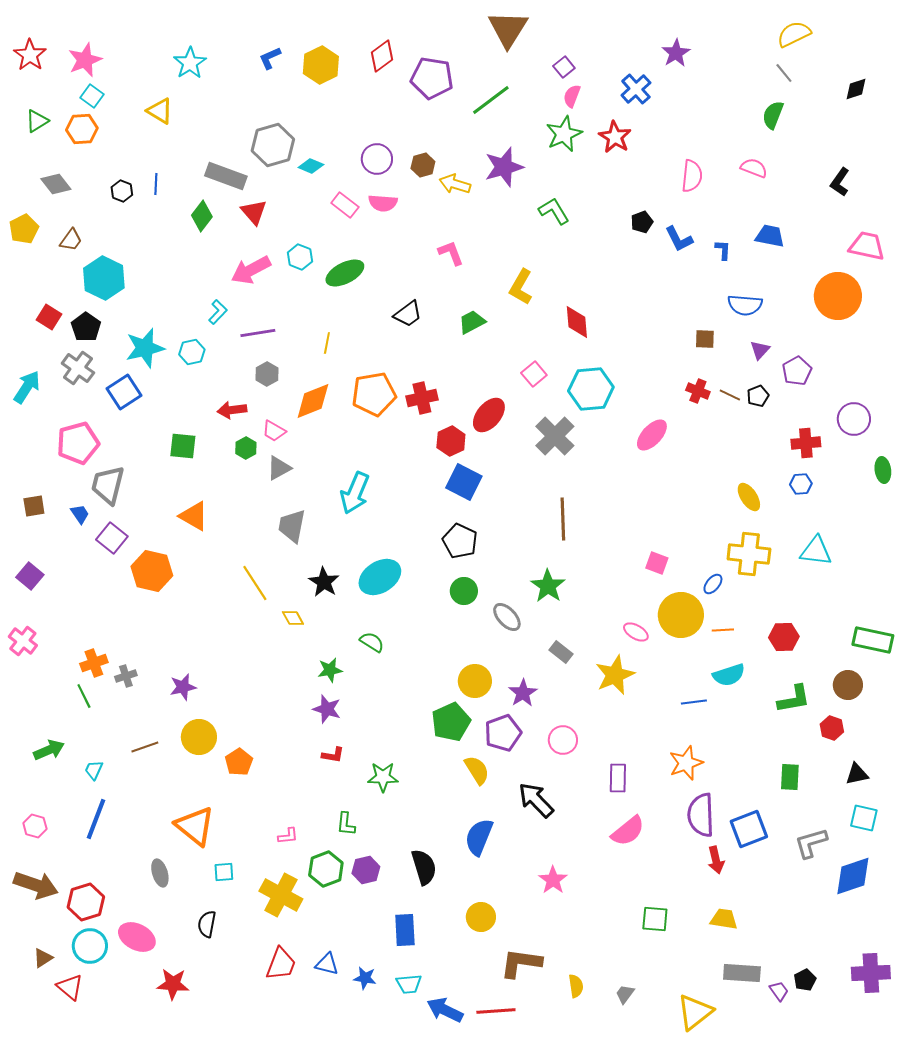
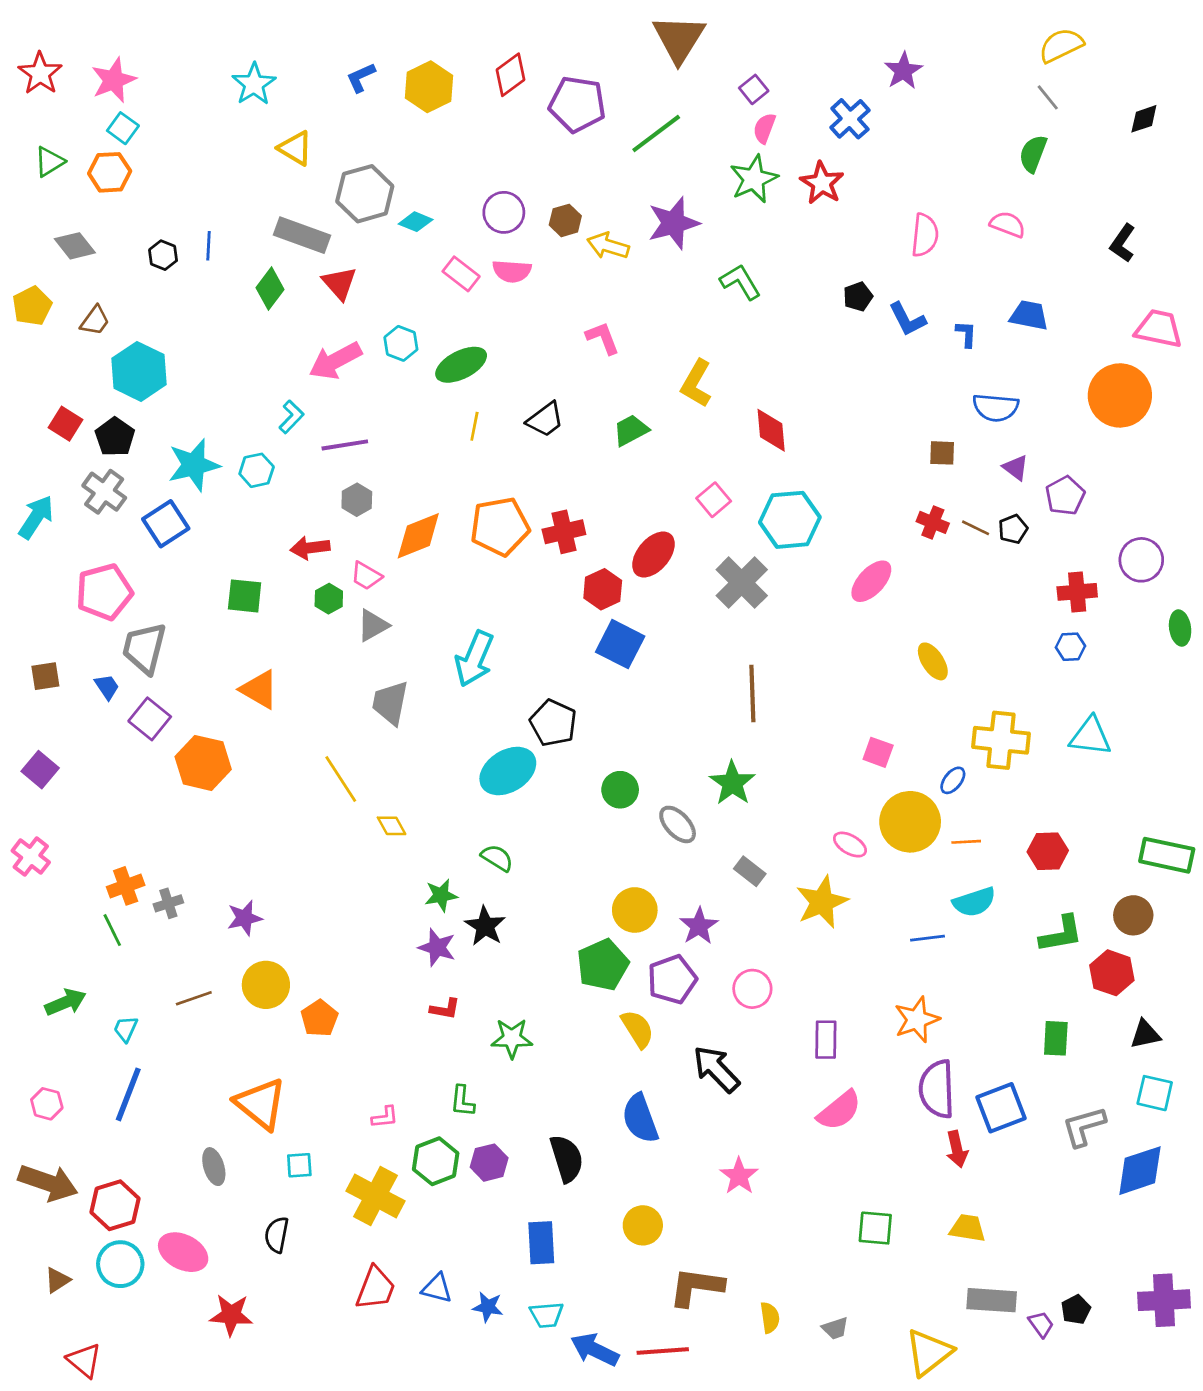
yellow triangle: (160, 111) -> (295, 148), moved
yellow line: (327, 343) -> (474, 426), moved
purple triangle: (760, 350) -> (1016, 468), turned -35
yellow ellipse: (749, 497) -> (933, 661), moved
black pentagon: (460, 541) -> (553, 723), moved
black star: (324, 582) -> (485, 926), moved
red hexagon: (832, 728) -> (1112, 973), size x1.4
blue semicircle: (479, 837) -> (640, 1118), turned -42
red triangle: (70, 987) -> (84, 1360), moved
gray trapezoid: (625, 994) -> (835, 1328), turned -145

